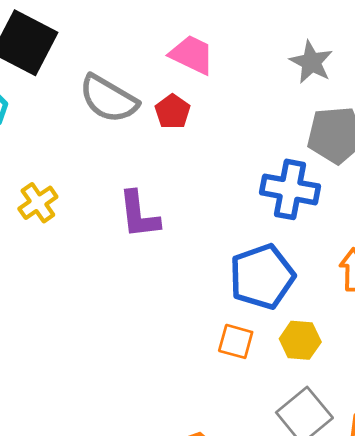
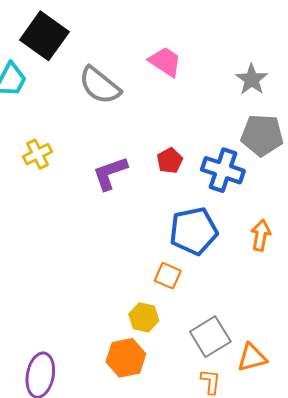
red pentagon: (173, 111) -> (170, 161), moved
purple L-shape: (139, 215) -> (110, 173), turned 69
yellow hexagon: (300, 340) -> (144, 317), moved

